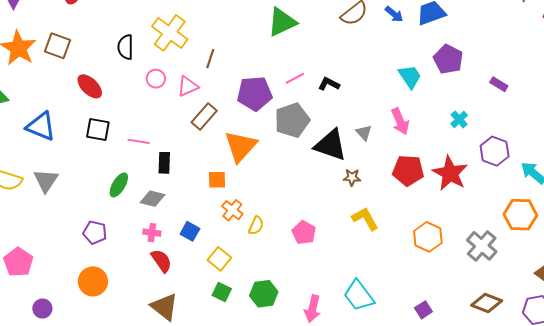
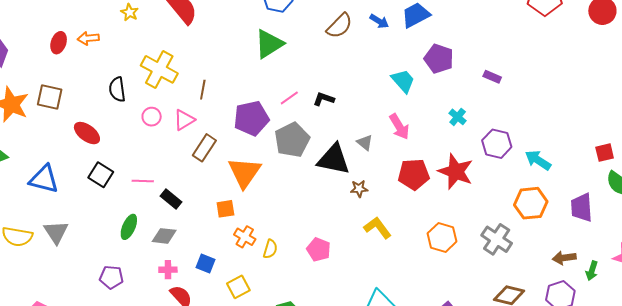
black square: (98, 130) -> (101, 175), turned 30
black rectangle: (164, 163) -> (171, 199), turned -45
yellow square: (219, 259) -> (238, 287), turned 30

